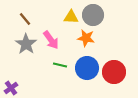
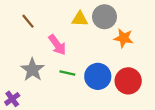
orange star: (86, 38) -> (124, 38), moved
gray star: (26, 44) -> (32, 70), moved

